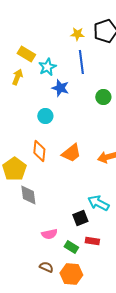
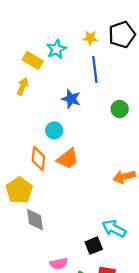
cyan star: (47, 67) -> (56, 49), moved
orange diamond: (39, 151) -> (38, 159), moved
orange trapezoid: (71, 153) -> (68, 159), moved

